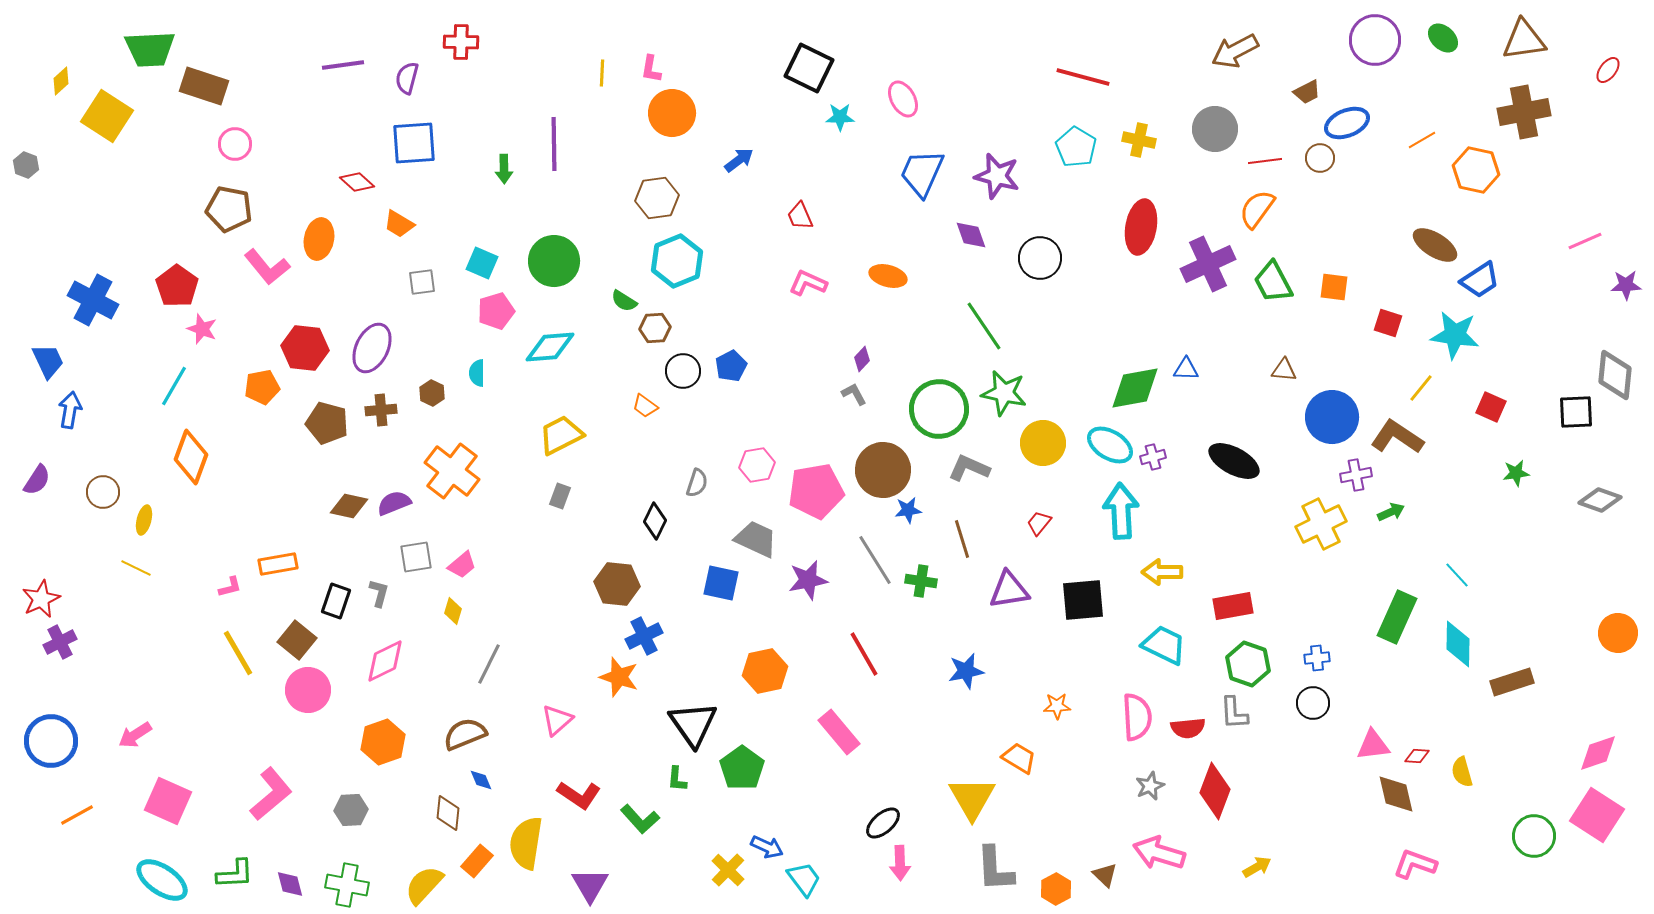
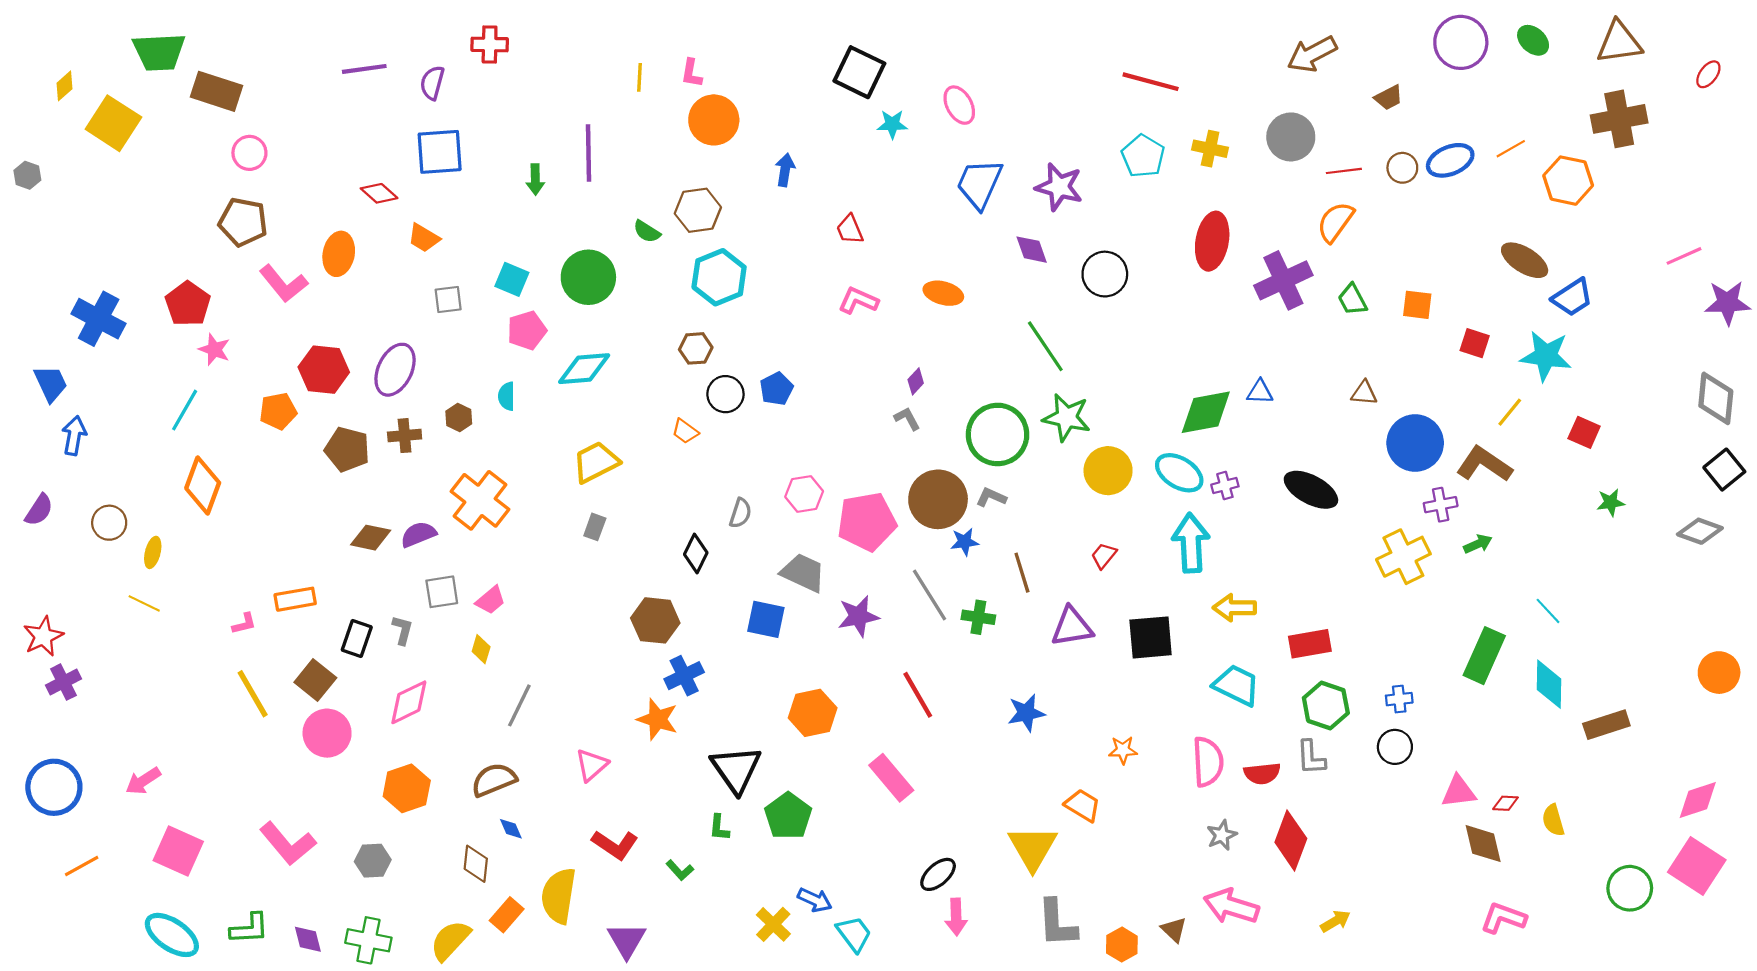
blue ellipse: (1347, 123) -> (1450, 160), moved
blue arrow: (739, 160) -> (785, 170), turned -44
green trapezoid: (1273, 282) -> (1352, 300), size x0.7
purple star: (1626, 285) -> (1728, 303), size x1.4
green semicircle: (624, 301) -> (647, 232), moved
black square: (1576, 412) -> (1724, 470), moved, turned -36
gray L-shape: (969, 468) -> (991, 497), moved, size x0.7
pink L-shape: (271, 794) -> (288, 844), turned 90
green L-shape: (640, 819) -> (680, 870), size x0.7

